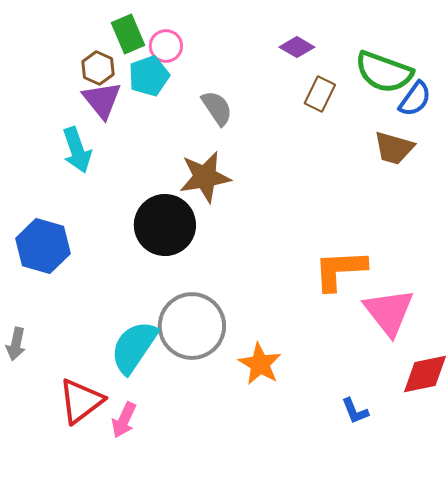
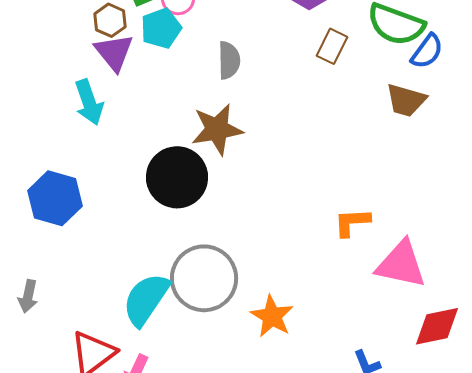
gray semicircle: (217, 108) -> (229, 60), turned 33
orange L-shape: (340, 270) -> (352, 222), size x0.7
pink triangle: (389, 312) -> (401, 264), turned -40

